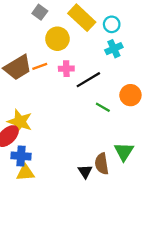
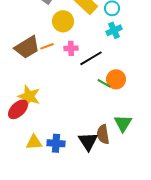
orange circle: (130, 95) -> (116, 79), moved
blue cross: (21, 156) -> (56, 143), moved
black triangle: (85, 171) -> (88, 141), size x1.5

